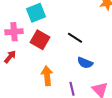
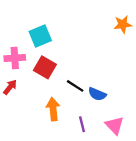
black line: (75, 38) -> (75, 86), moved

